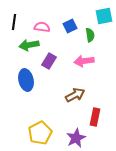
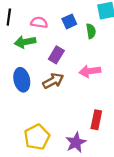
purple rectangle: (49, 61) -> (56, 55), moved
pink arrow: (84, 61) -> (90, 71), moved
brown arrow: (75, 95) -> (53, 81), moved

